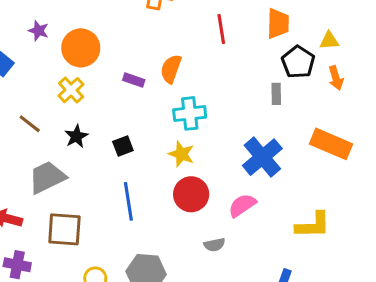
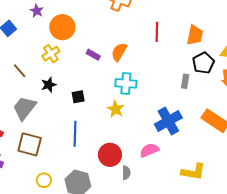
gray trapezoid: (47, 177) -> (25, 108), turned -36
red circle: (191, 194) -> (110, 155), moved
gray semicircle: (214, 245) -> (126, 173), turned -88

